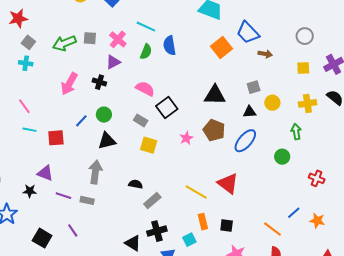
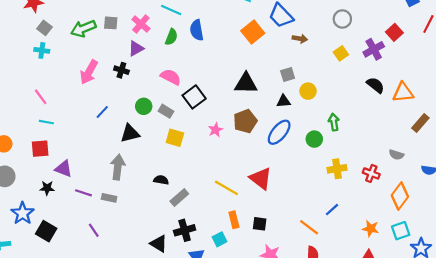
yellow square: (303, 68) -> (341, 53), turned -32
yellow cross: (307, 103) -> (337, 169), moved
green circle: (104, 115) -> (144, 106), moved
brown pentagon: (214, 130) -> (245, 121), turned 30
red square: (56, 138) -> (40, 149), moved
green circle: (282, 157) -> (314, 139), moved
red cross: (317, 178) -> (371, 173), moved
orange star: (317, 221) -> (371, 229), moved
black square: (42, 238) -> (46, 231), moved

